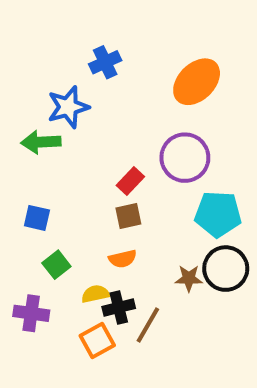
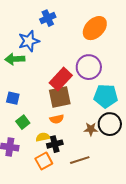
red rectangle: (130, 181) -> (61, 79), size x1.6
brown square: (128, 216) -> (60, 97), size x1.6
brown line: (148, 325) -> (80, 160), moved, turned 42

